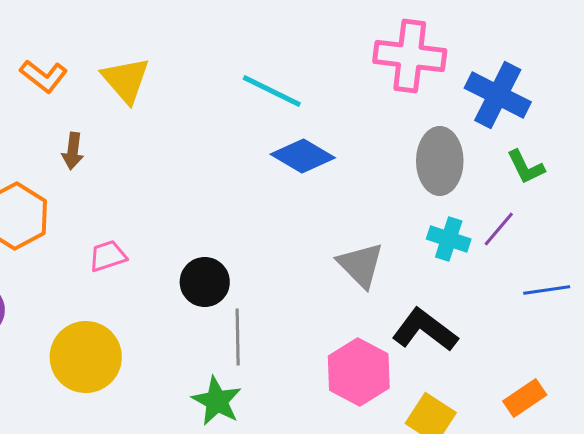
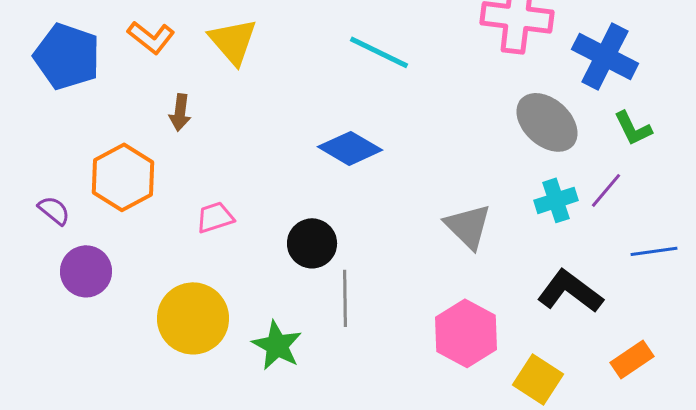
blue diamond: (303, 156) -> (350, 148), moved
gray ellipse: (440, 161) -> (547, 122), turned -48
cyan cross: (449, 239) -> (556, 200), turned -36
black L-shape: (425, 330) -> (570, 291), moved
green star: (217, 401) -> (277, 345), moved

